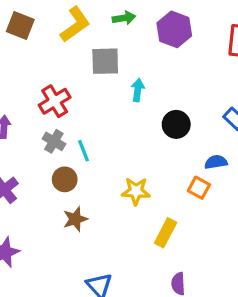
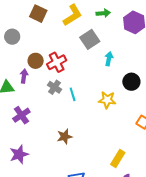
gray square: (105, 61) -> (90, 39), turned -36
brown circle: (65, 179) -> (36, 61), moved
yellow star: (136, 191) -> (107, 100), moved
yellow rectangle: (166, 233) -> (118, 159), moved

